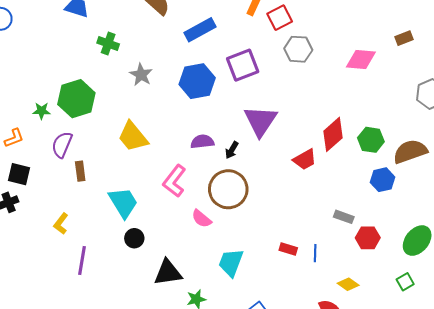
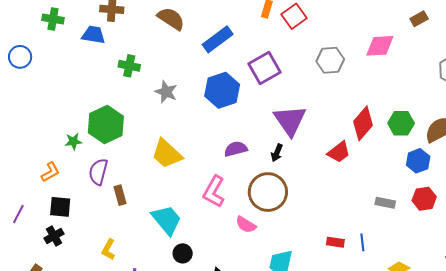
gray hexagon: (298, 49) -> (330, 60), moved
black arrow: (232, 150) -> (277, 153), moved
red hexagon: (368, 238) -> (424, 199), moved

